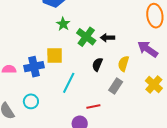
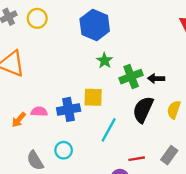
green cross: (86, 37) -> (131, 77), turned 30
black semicircle: (97, 64) -> (143, 110), size x1.6
gray rectangle: (116, 86) -> (169, 155), moved

